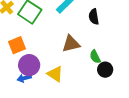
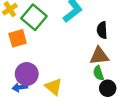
brown triangle: (71, 44) -> (99, 56), moved
orange square: (17, 45) -> (18, 38), moved

